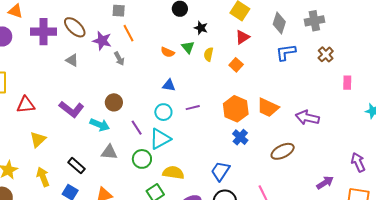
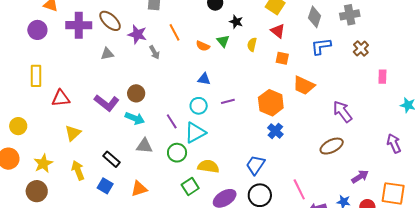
orange line: (129, 33) -> (175, 32), moved
red triangle: (242, 37) -> (278, 31), turned -49
yellow semicircle: (209, 54) -> (252, 45), moved
gray triangle: (72, 60) -> (107, 54), turned -40
orange square: (236, 65) -> (282, 58), moved, turned -32
brown circle: (114, 102) -> (136, 93), moved
orange trapezoid: (268, 107) -> (304, 85), moved
purple arrow: (307, 118) -> (342, 112), turned 40
brown ellipse: (283, 151) -> (332, 146), moved
purple arrow: (358, 162) -> (394, 143), moved

